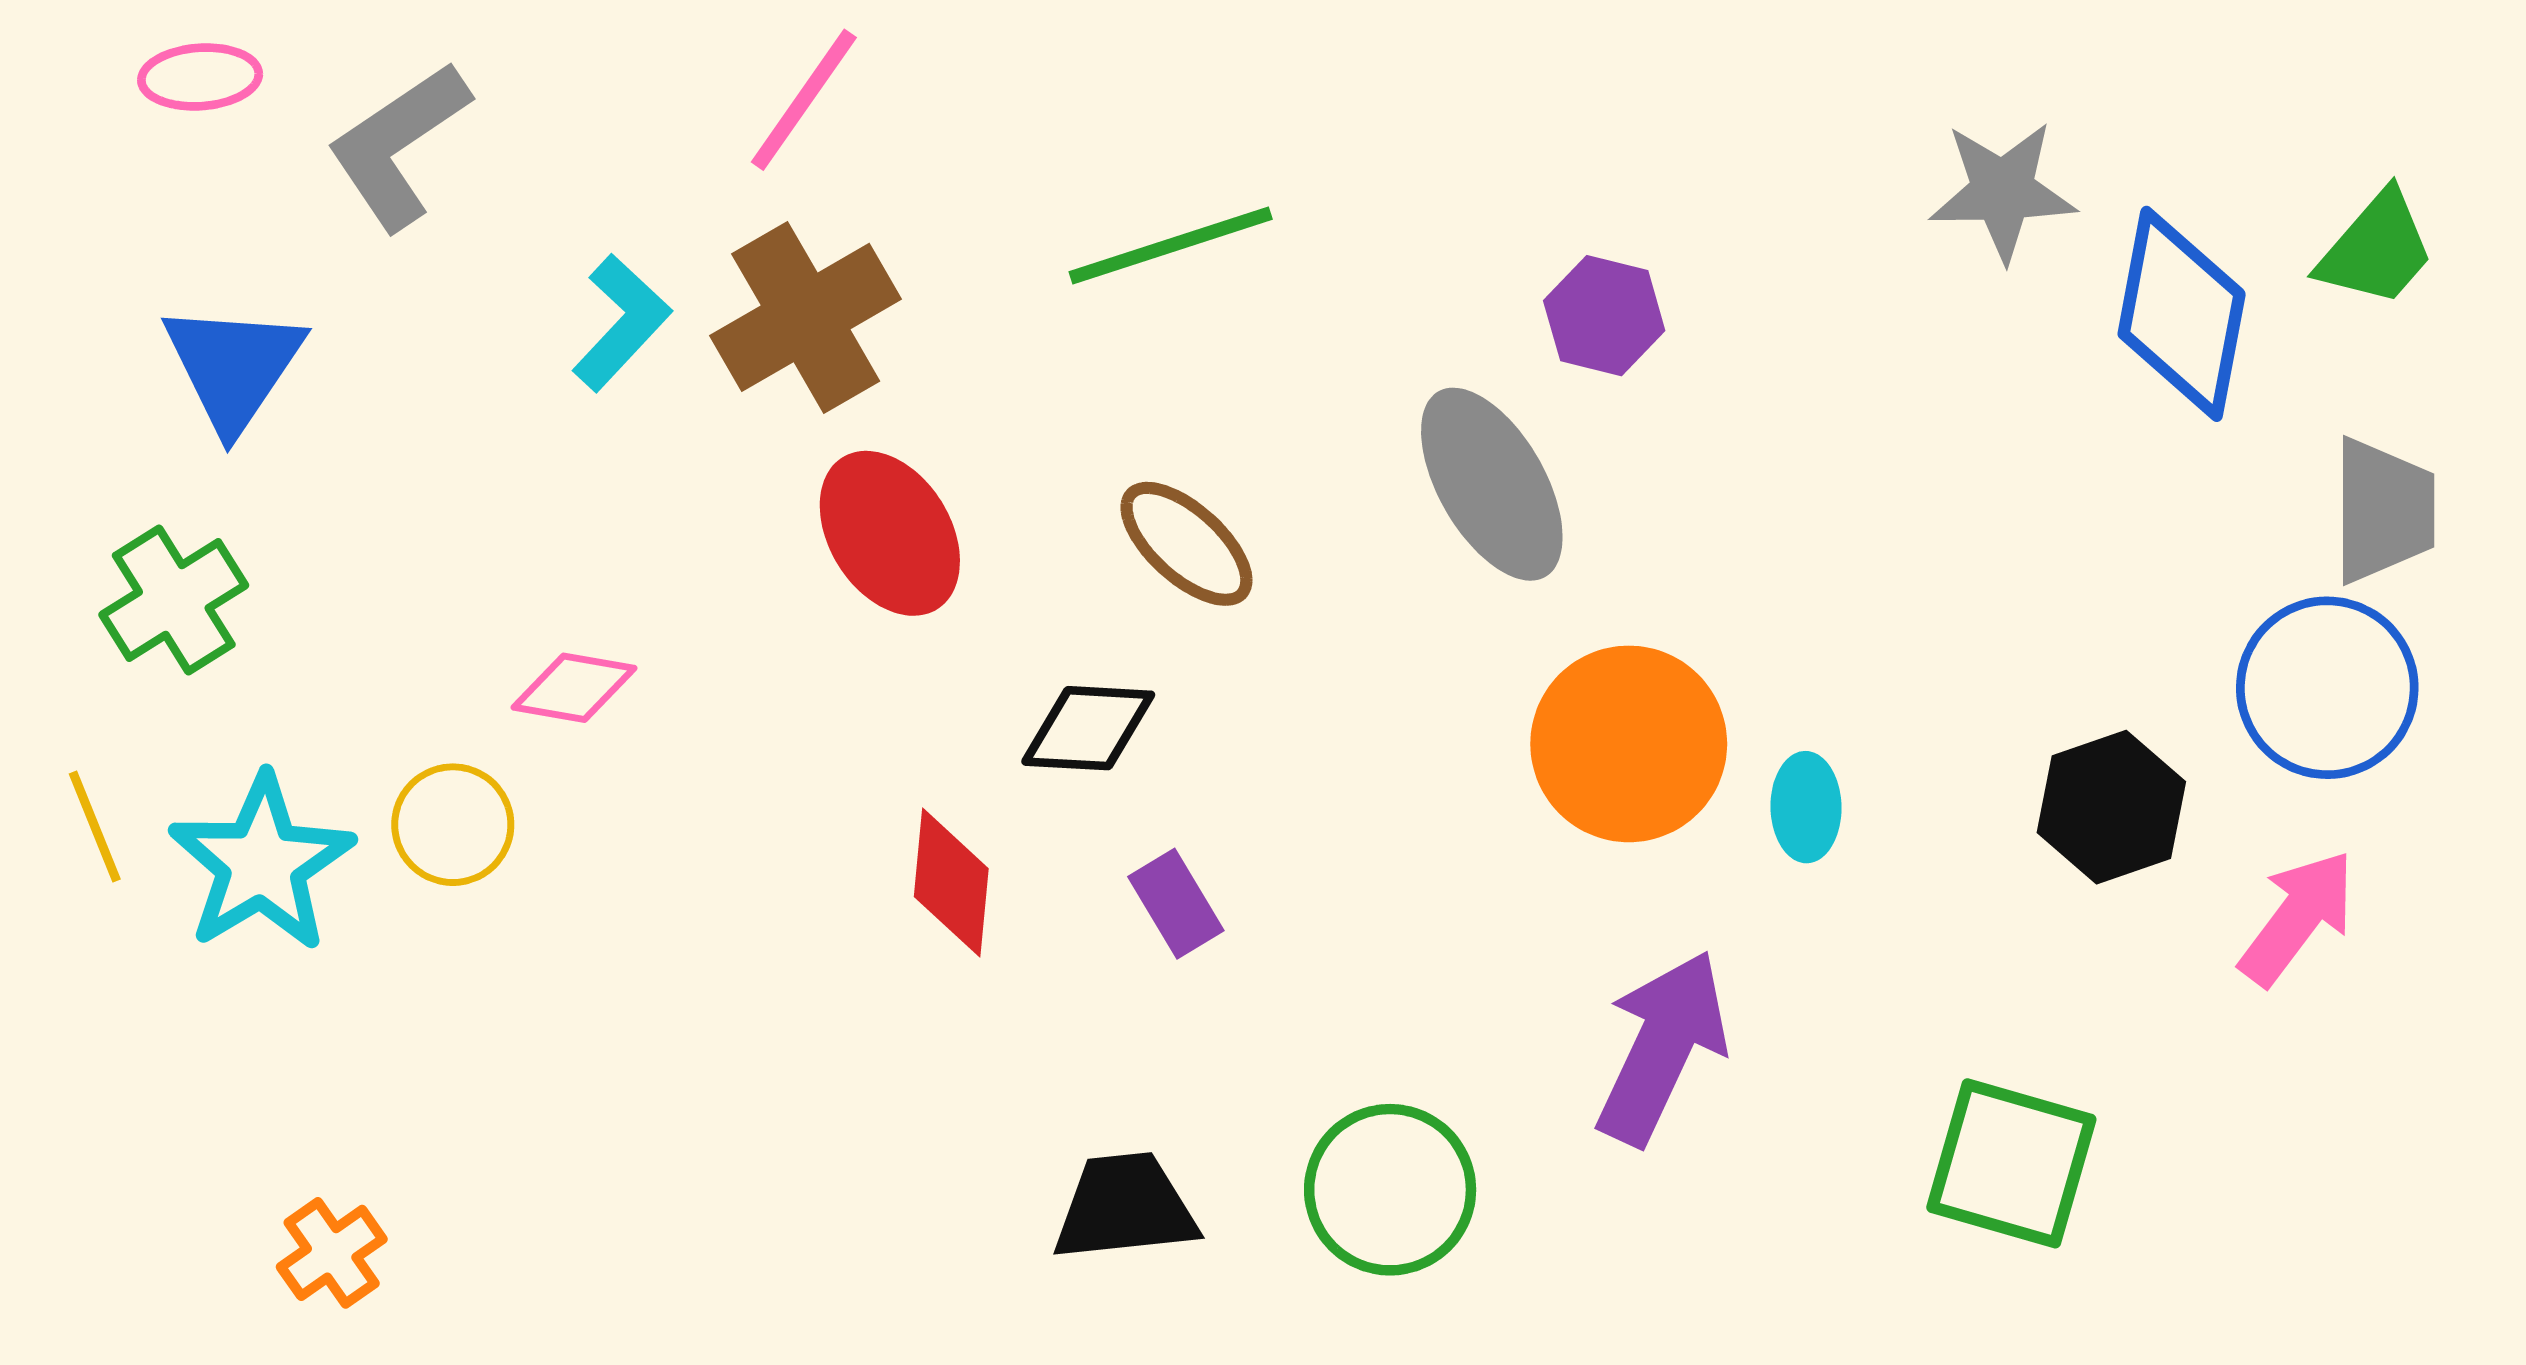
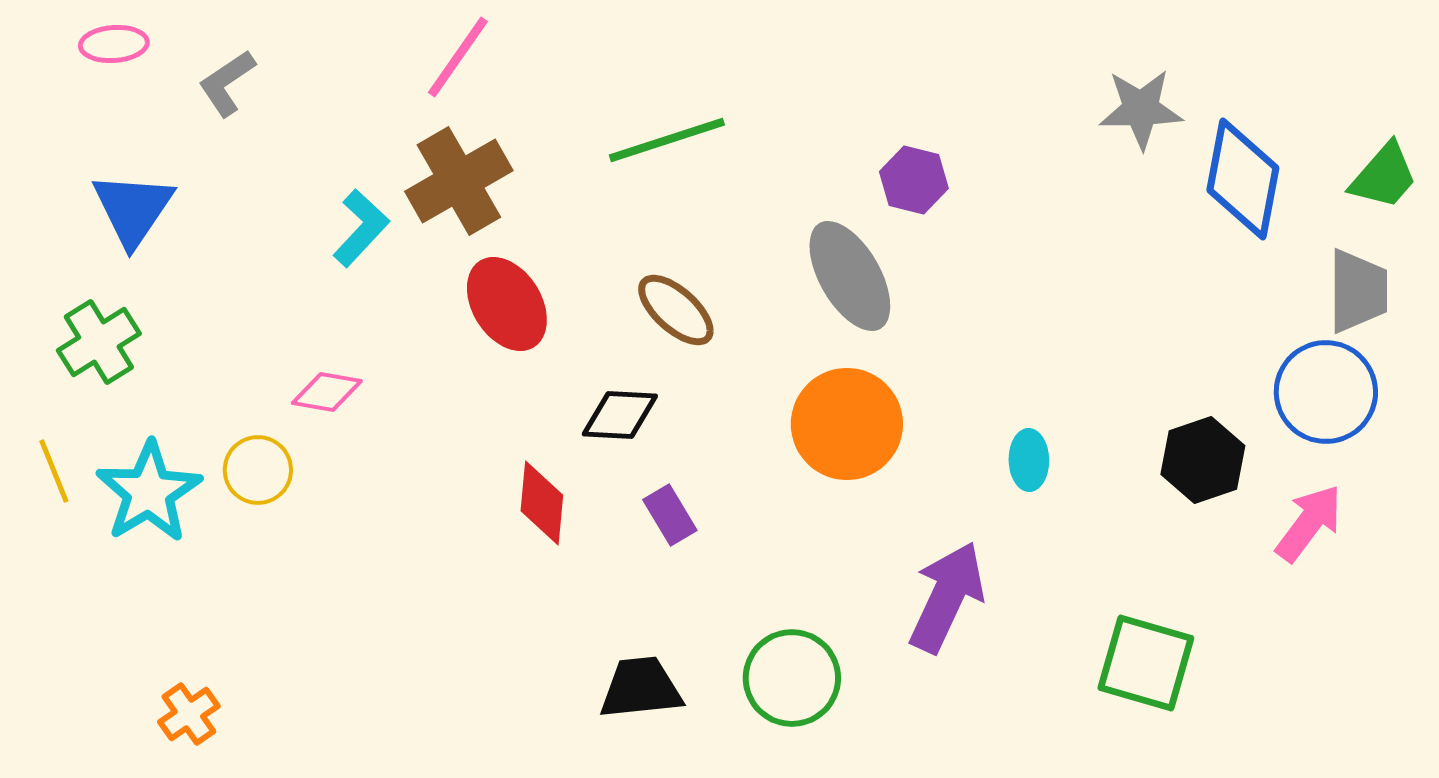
gray L-shape: (398, 145) -> (227, 83), size x0.7
green trapezoid: (2376, 249) -> (1384, 176), moved
cyan L-shape: (621, 323) -> (361, 228), moved
orange circle: (1629, 744) -> (847, 424), moved

